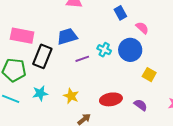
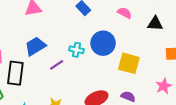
pink semicircle: (142, 28) -> (125, 13), moved
yellow square: (149, 75) -> (129, 63), size x1.5

